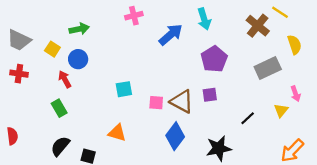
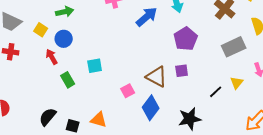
cyan square: (124, 89) -> (95, 66), moved
pink square: (156, 103) -> (128, 91), moved, turned -32
green rectangle: (59, 108) -> (68, 80), moved
yellow triangle: (281, 110) -> (237, 83), moved
orange triangle: (117, 133) -> (99, 120), moved

